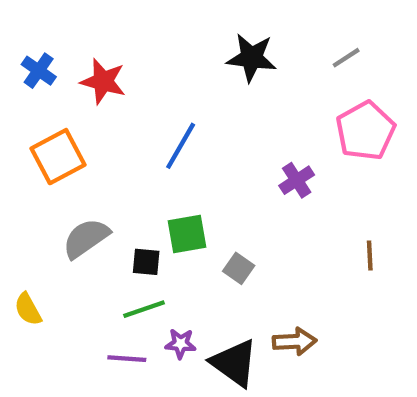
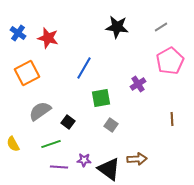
green square: (187, 234) -> (101, 98), moved
black square: (146, 262) -> (68, 122), turned 32
green line: (144, 309) -> (51, 144), moved

